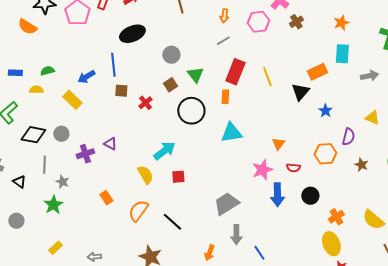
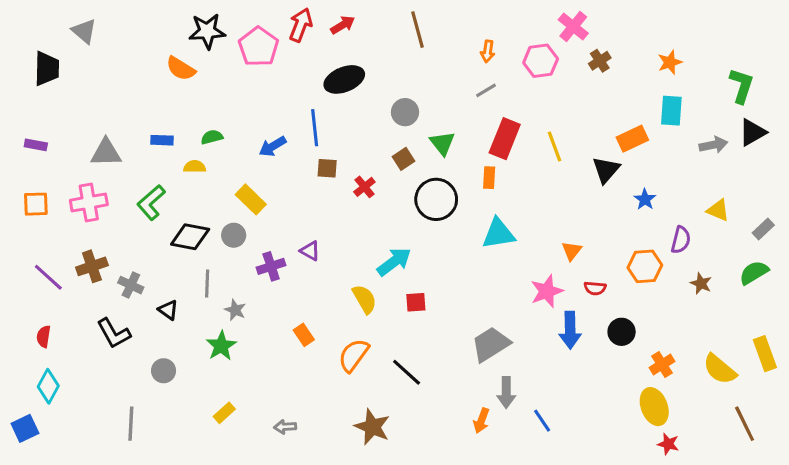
yellow rectangle: (72, 100) -> (251, 199), moved
orange arrow: (209, 253) -> (481, 421), moved

